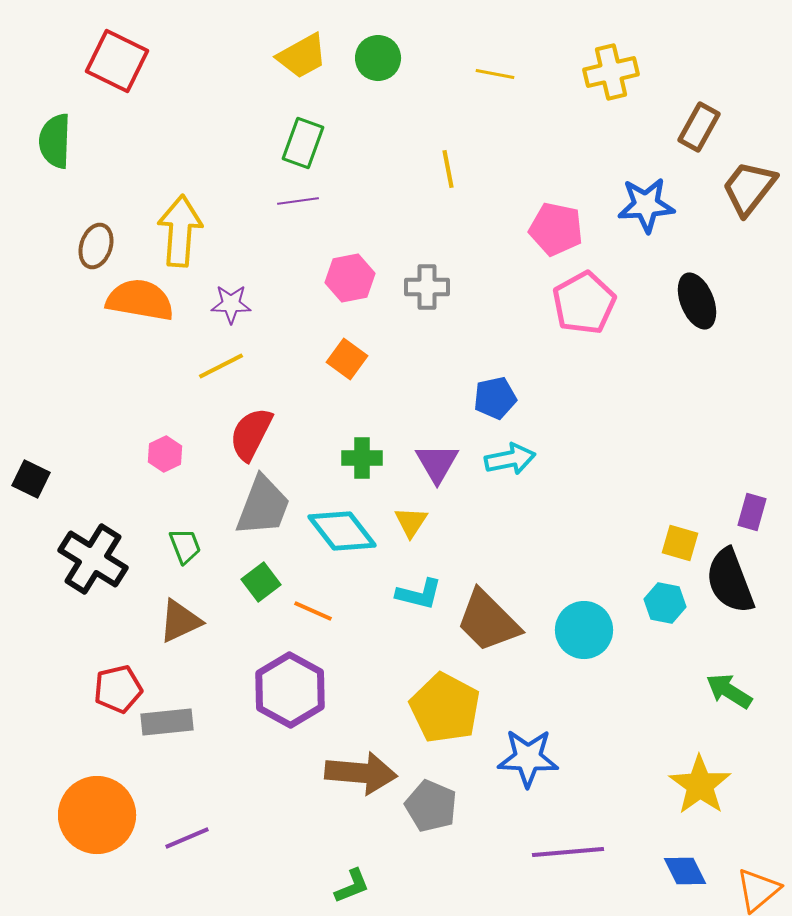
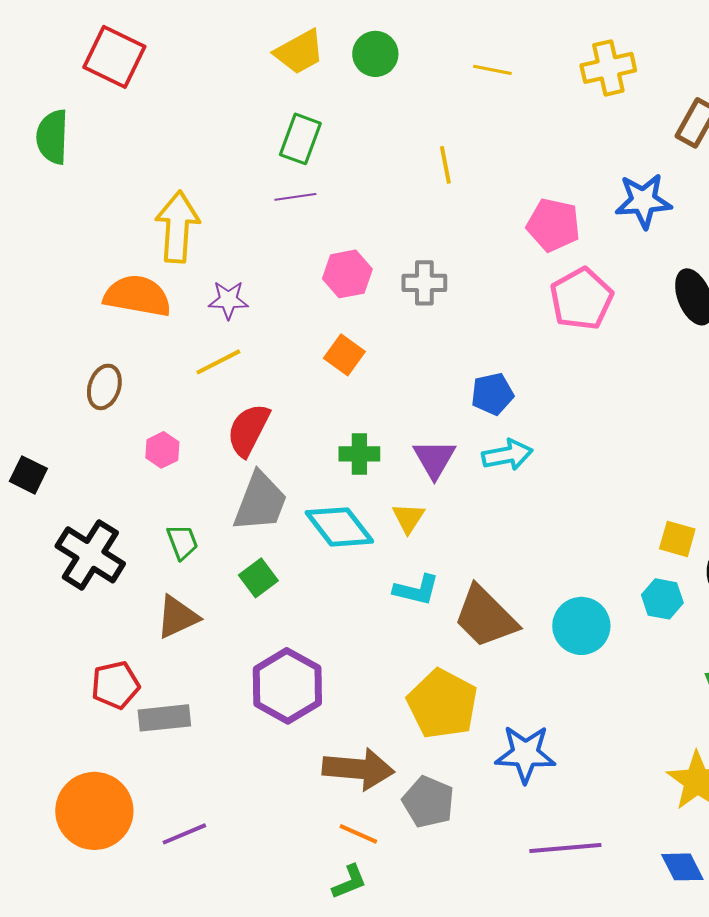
brown ellipse: (96, 246) -> (104, 387), moved
orange line: (313, 611) -> (358, 834), moved

